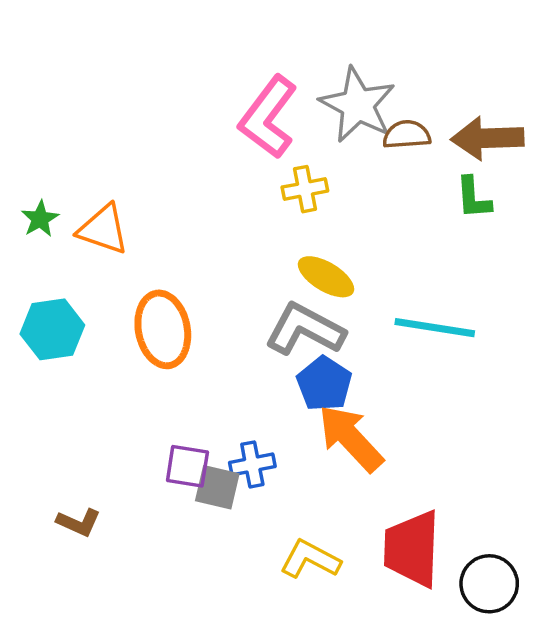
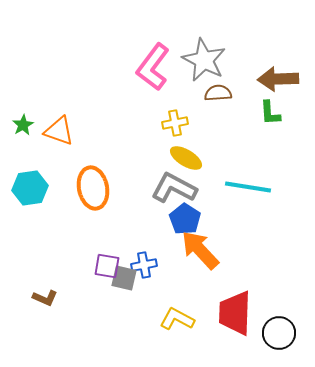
brown semicircle: (407, 135) -> (218, 93), moved
yellow cross: (305, 189) -> (175, 123), moved

